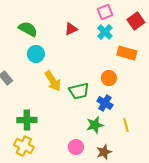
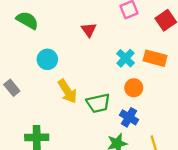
green semicircle: (28, 29) -> (27, 20), moved
red triangle: (71, 29) -> (89, 30), turned -40
cyan cross: (105, 32) -> (125, 58), moved

